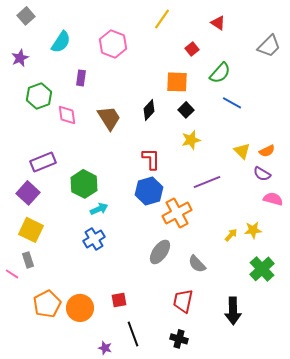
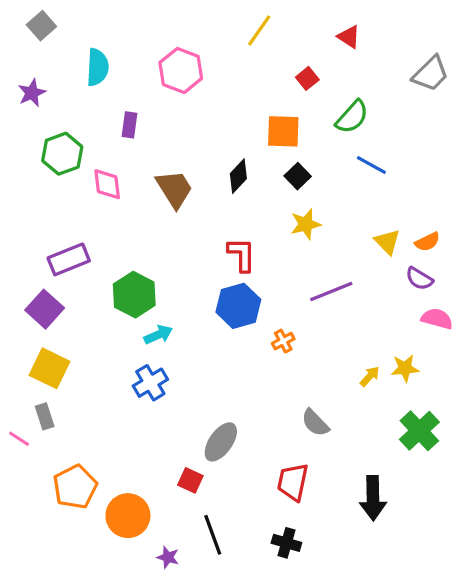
cyan semicircle: (61, 42) -> (97, 67), turned -30
orange cross: (177, 213) -> (283, 341), size x0.5
gray ellipse: (160, 252) -> (221, 442), moved
red square: (119, 300) -> (190, 480), turned 35
orange circle: (80, 308) -> (128, 516), moved

